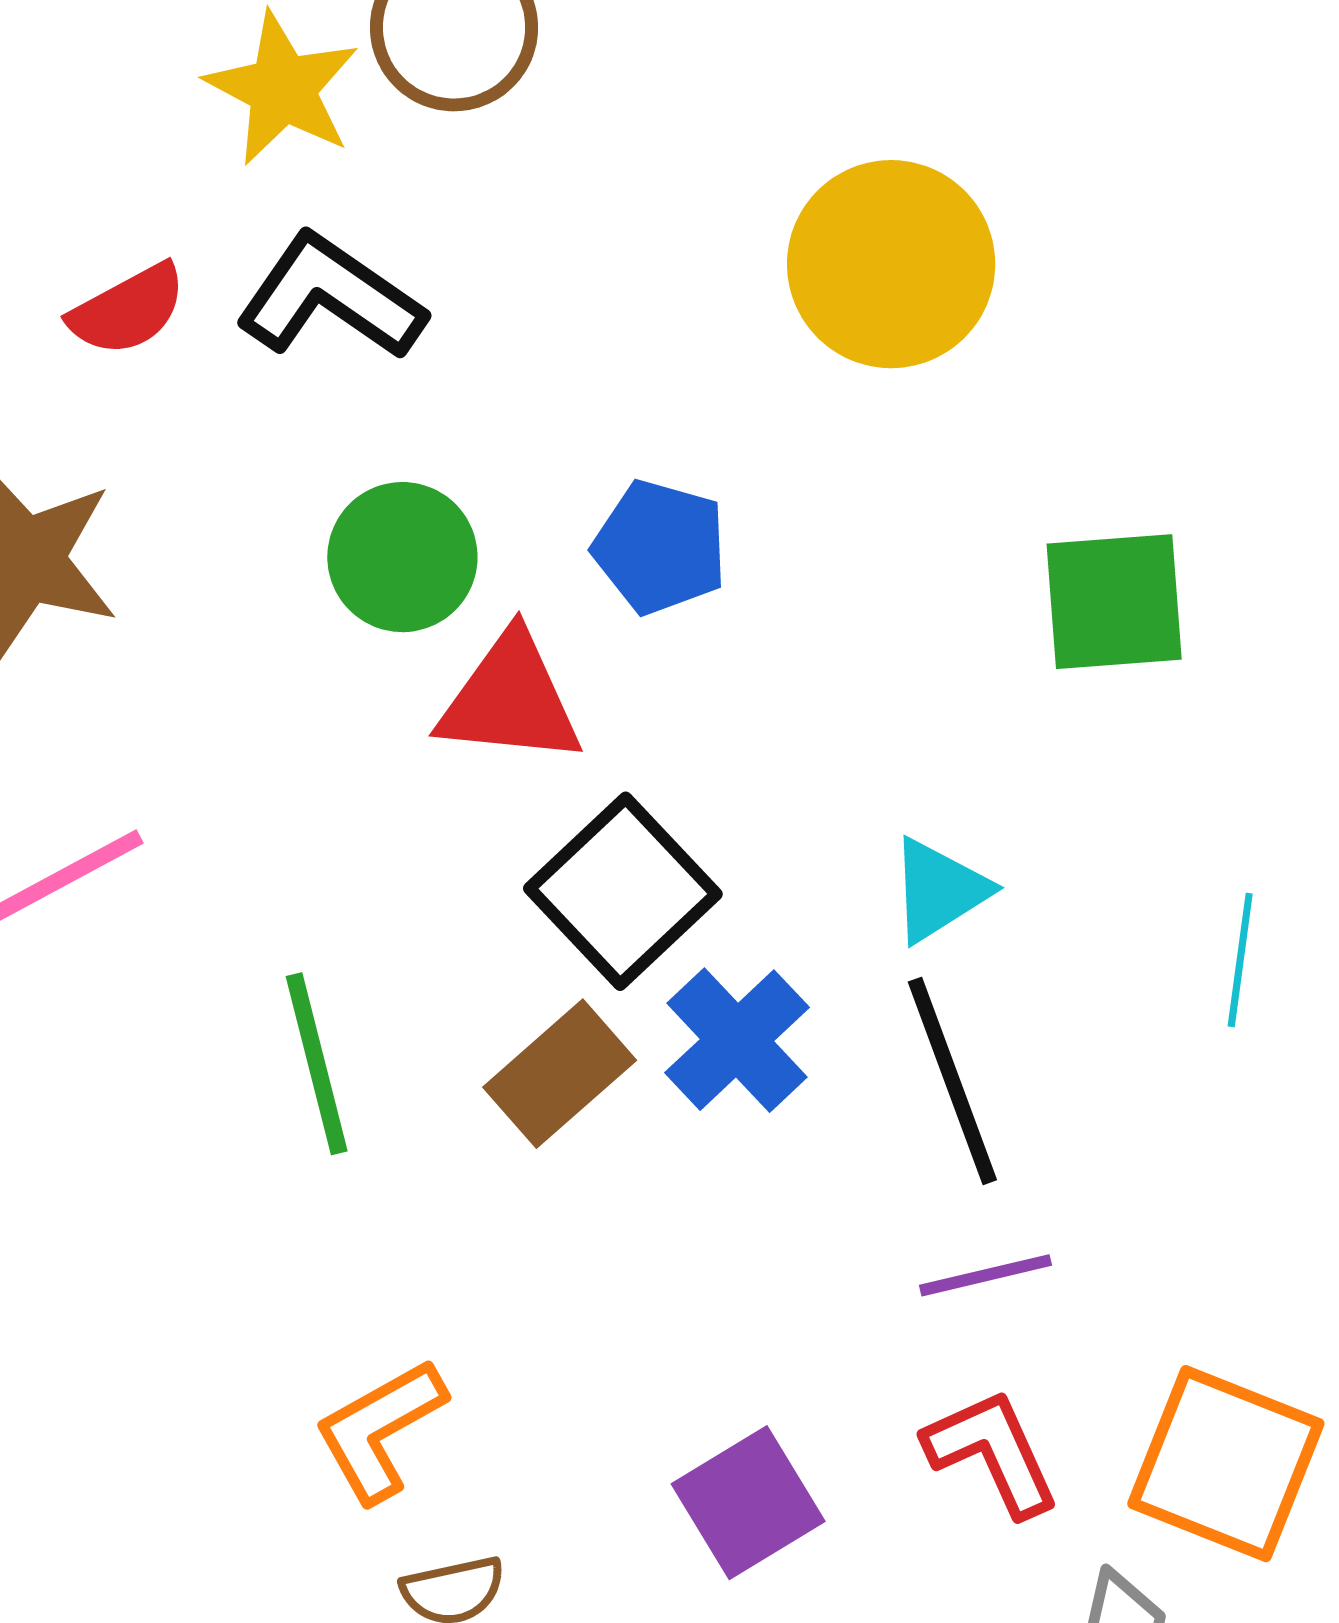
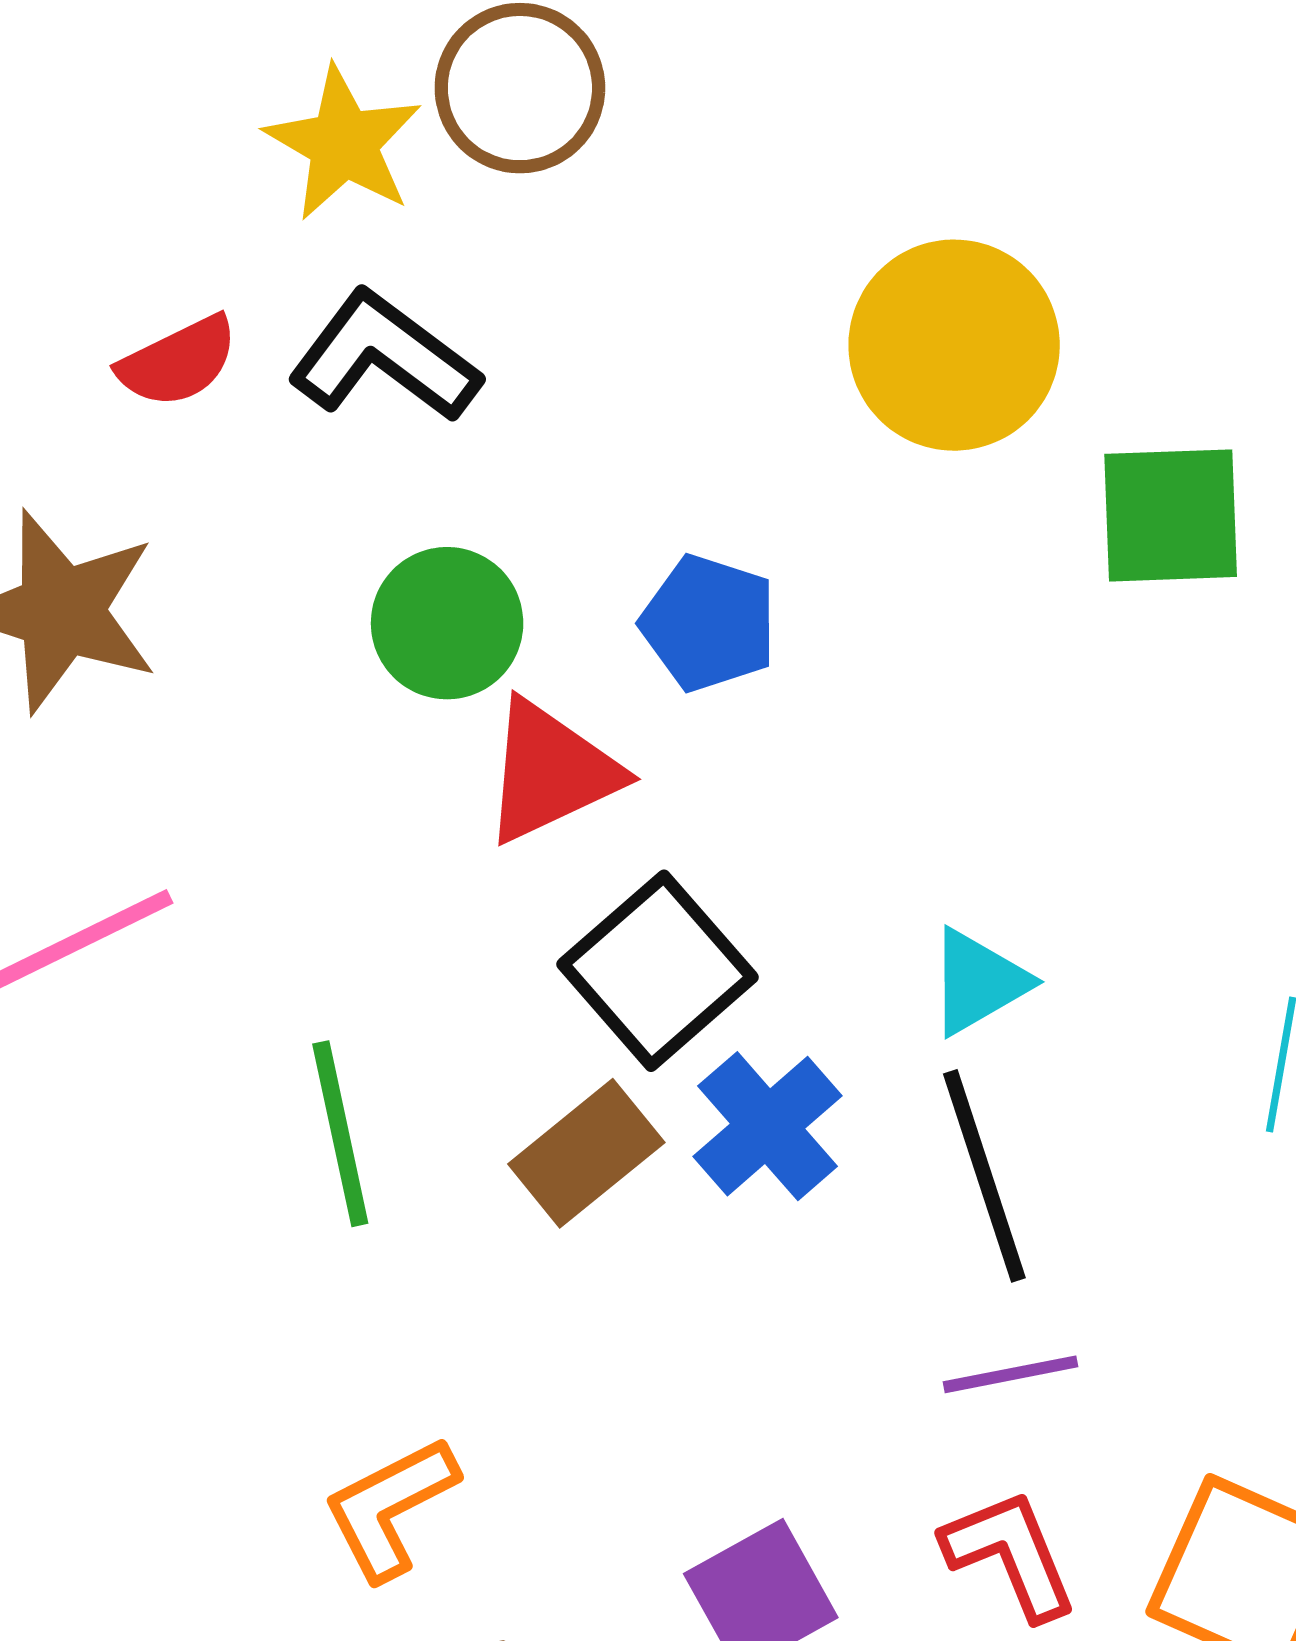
green square: (1114, 602) -> (1171, 515), moved
red triangle: (510, 699) -> (551, 772), turned -33

